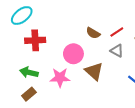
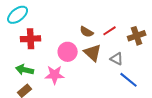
gray triangle: (117, 51) -> (117, 59), moved
brown triangle: (94, 71) -> (93, 53), moved

